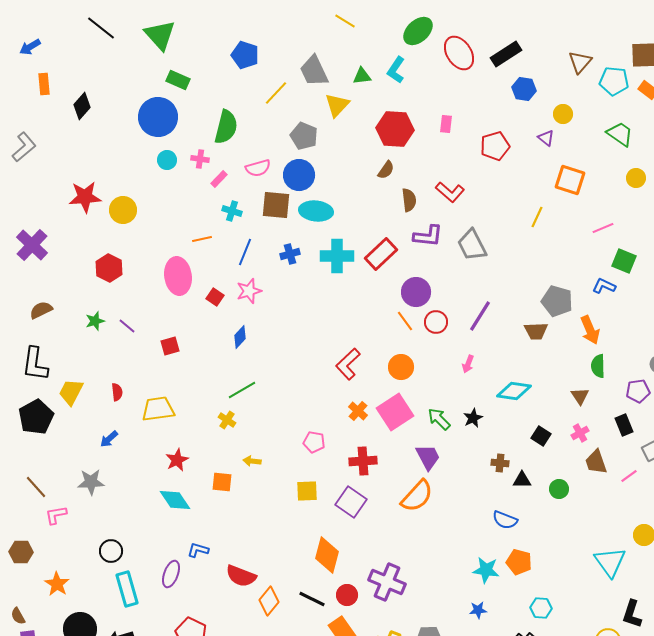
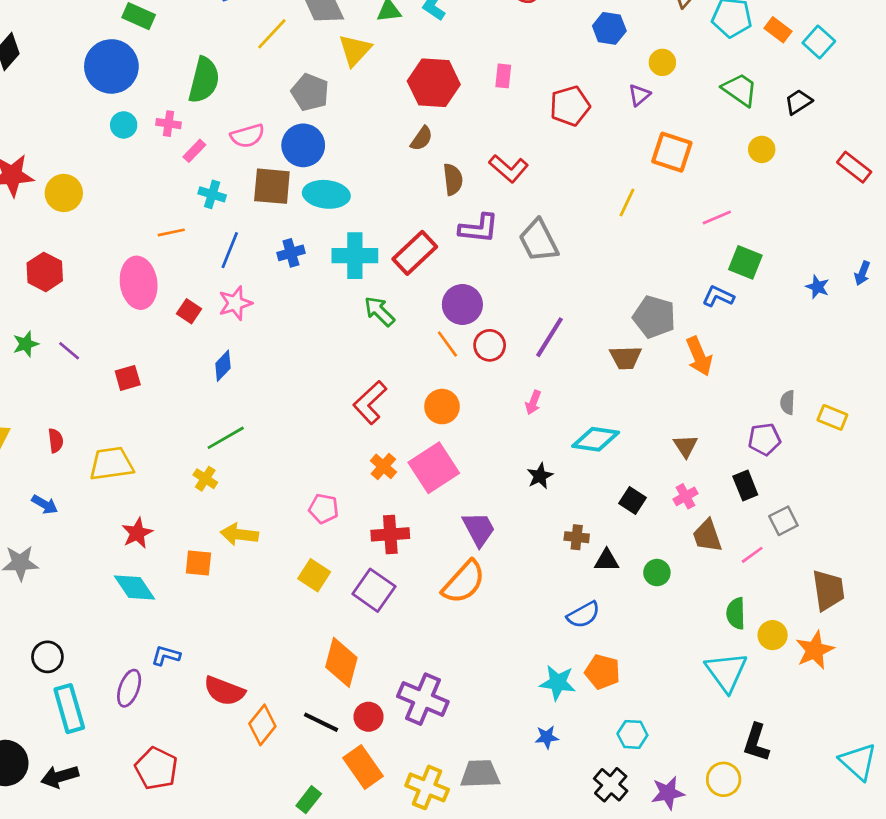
purple triangle: (546, 138) -> (639, 95), turned 42
green semicircle: (598, 366) -> (736, 613), moved
green arrow: (439, 419) -> (379, 311), moved
blue arrow: (109, 439) -> (45, 505), turned -108
yellow arrow: (252, 461) -> (239, 534), size x1.5
yellow square: (307, 491) -> (314, 575), turned 35
blue semicircle: (505, 520) -> (583, 615), turned -50

